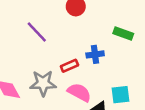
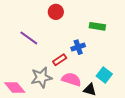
cyan square: (120, 95) -> (104, 75), turned -35

